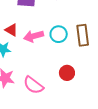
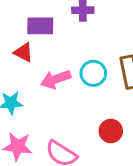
red triangle: (11, 30) -> (23, 52), moved

